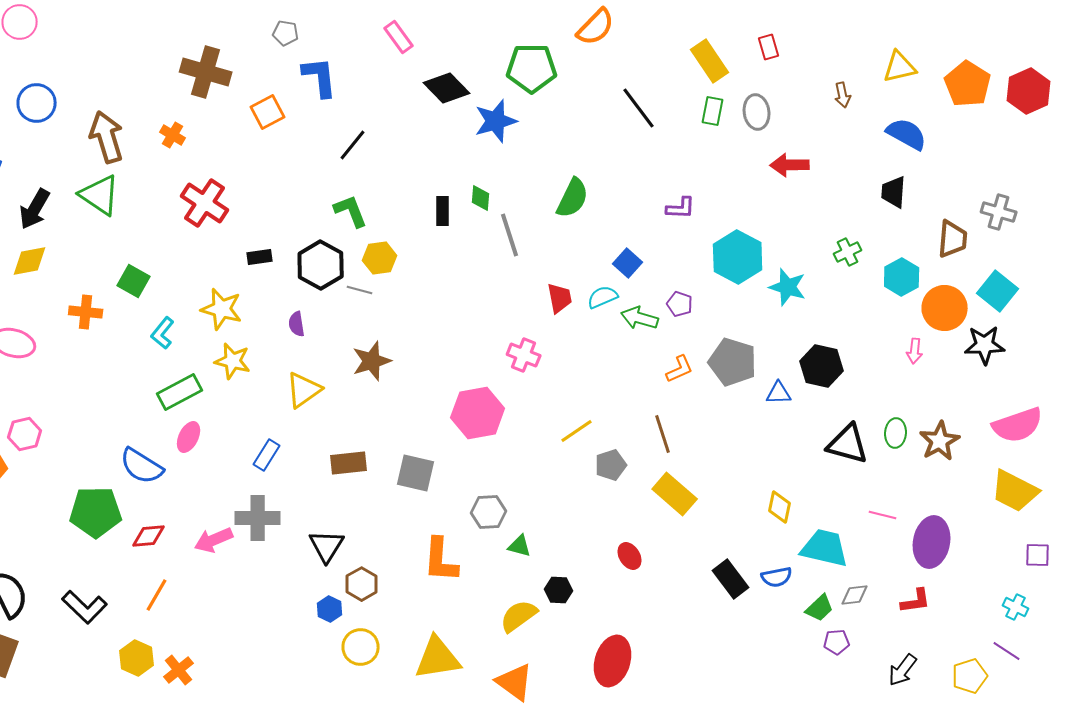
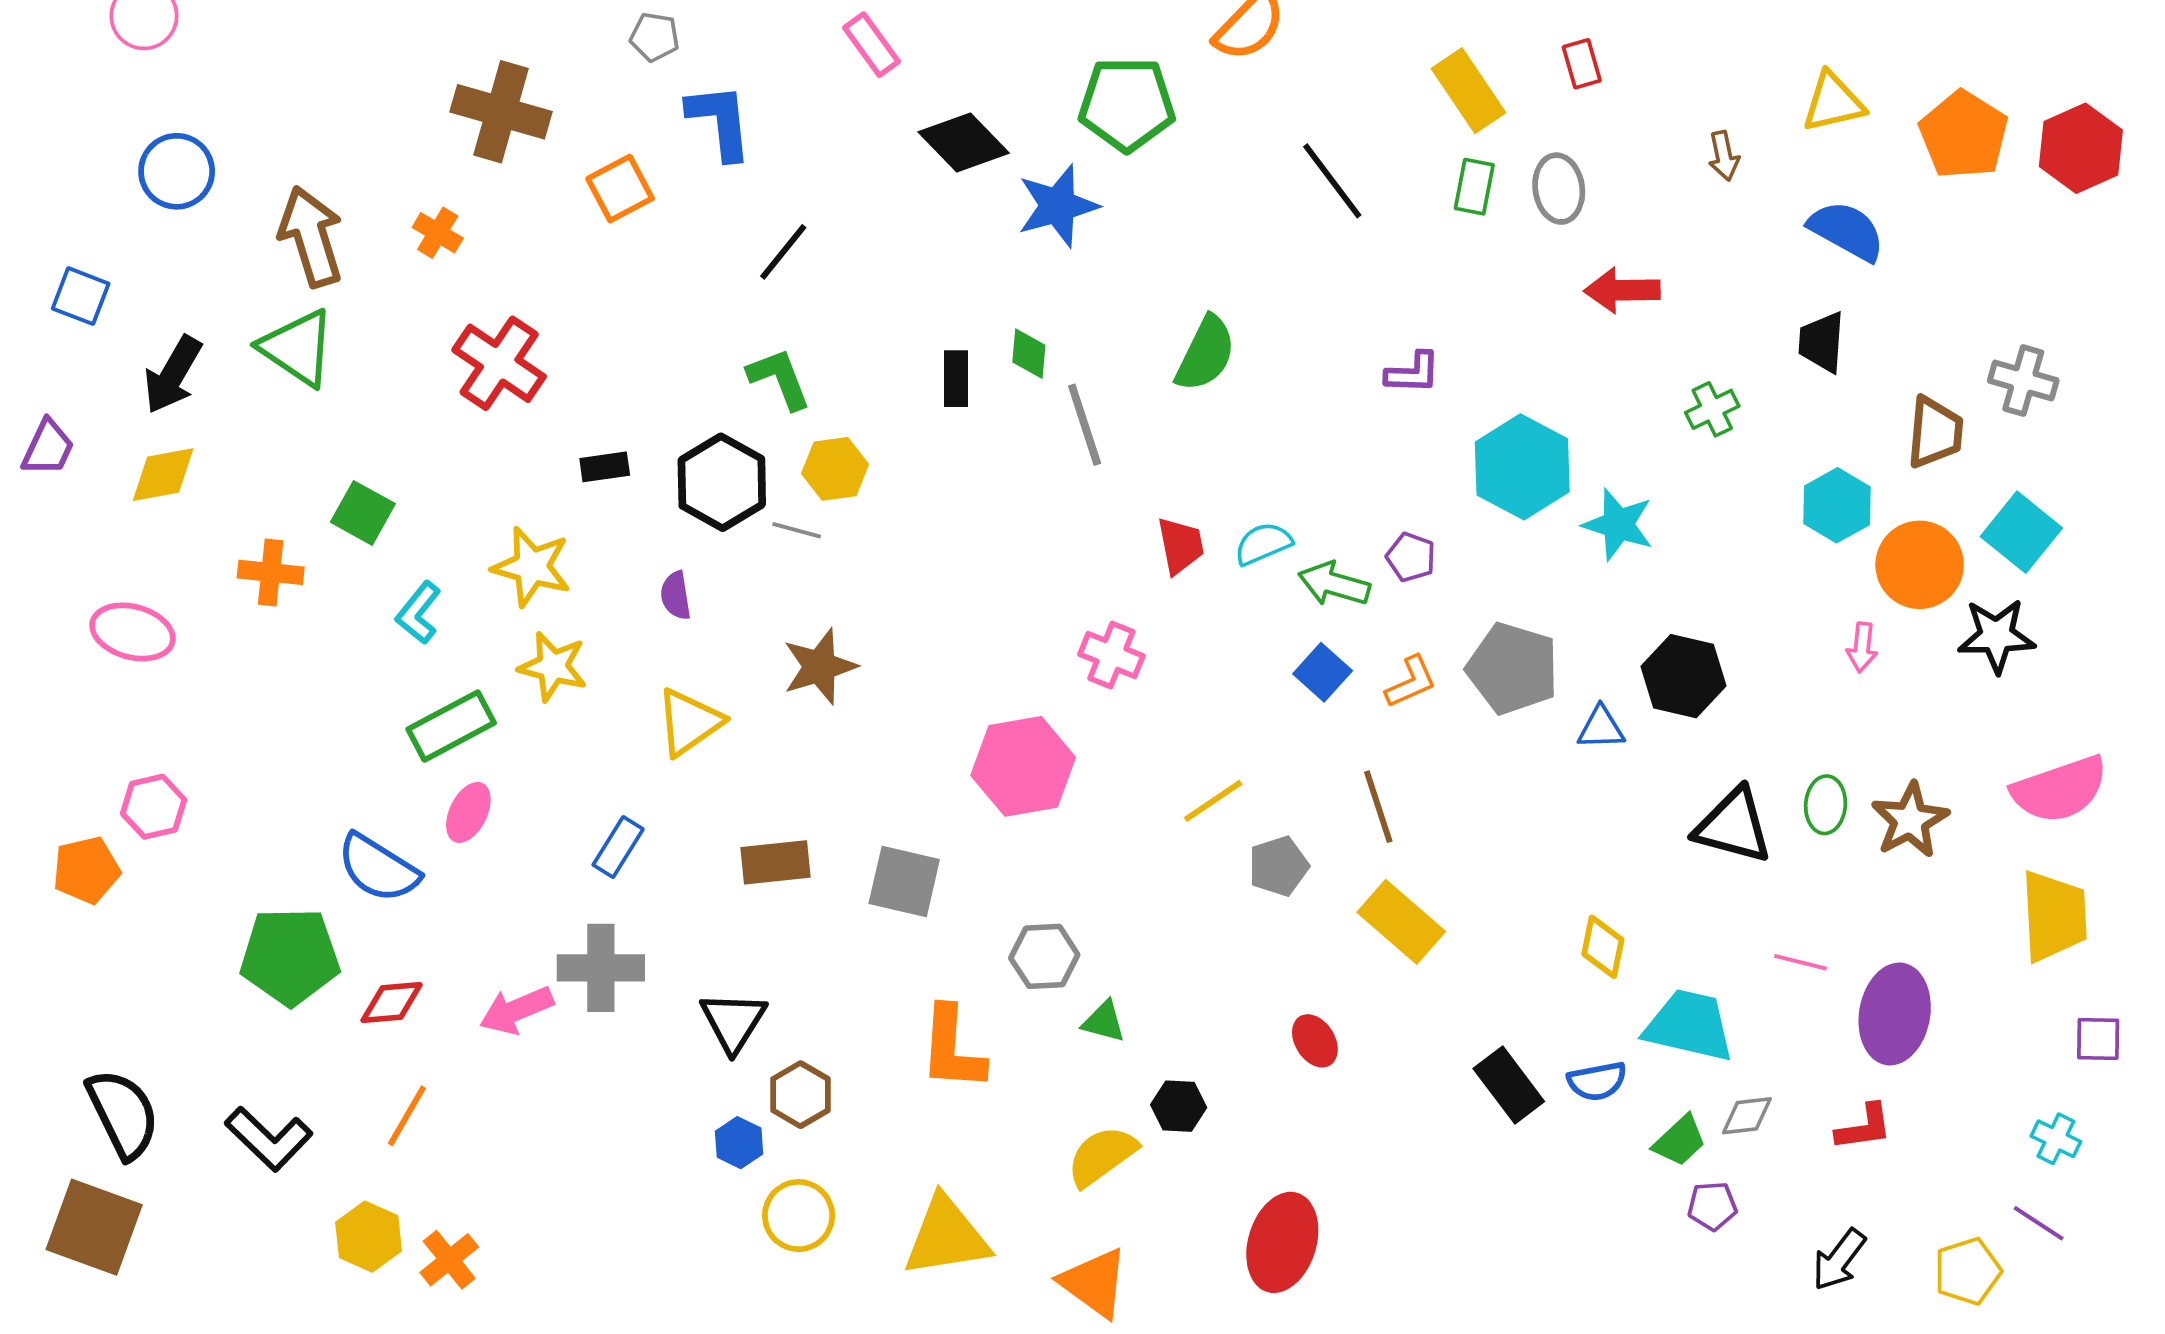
green cross: (848, 252) -> (1712, 409), moved
blue square: (628, 263) -> (1323, 672), moved
yellow trapezoid: (1015, 491) -> (2054, 916), turned -120

